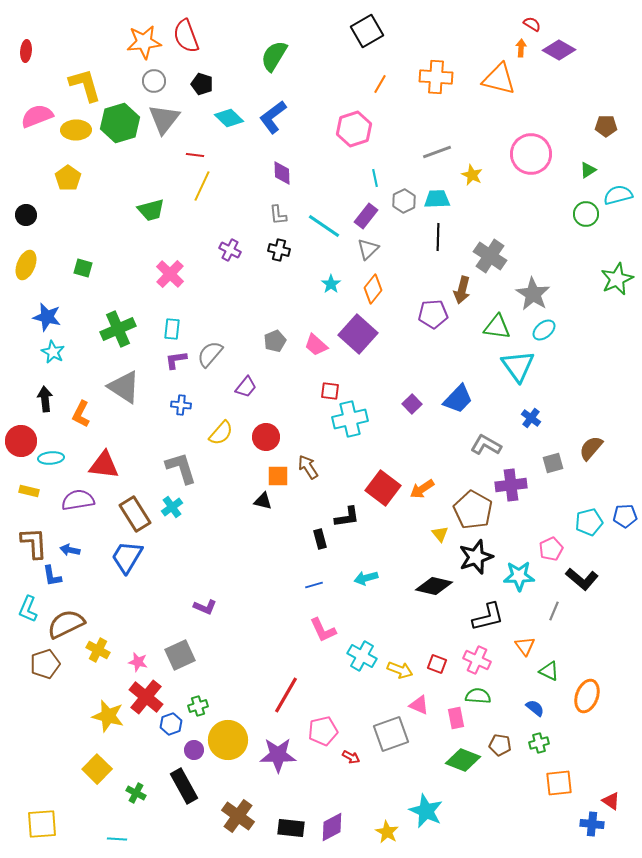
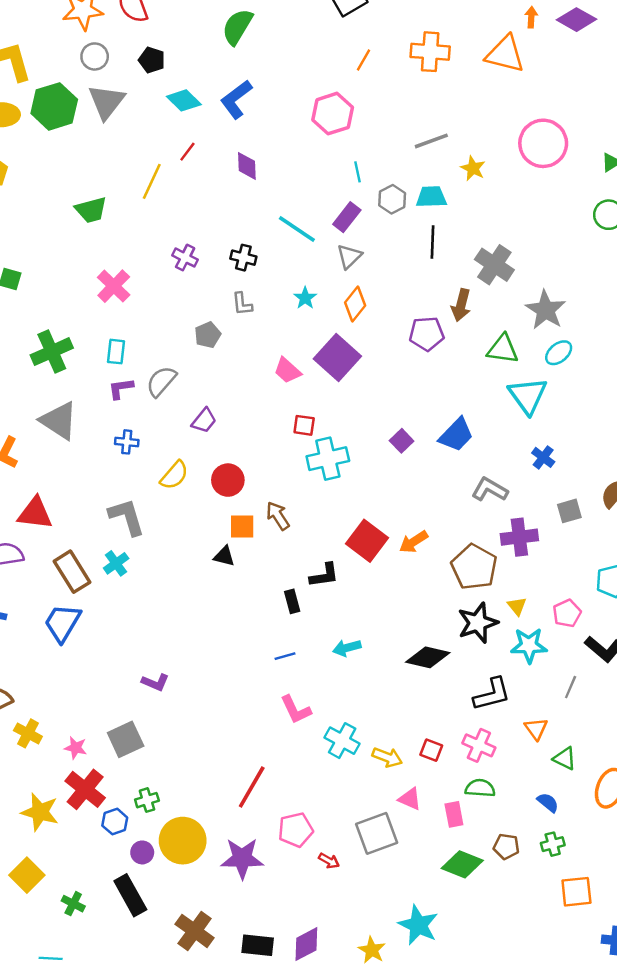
red line: (195, 155) -> (187, 152), moved, turned -60
gray L-shape: (278, 215) -> (242, 304), moved
gray pentagon: (275, 341) -> (208, 335), moved
yellow triangle: (440, 534) -> (517, 606), moved

